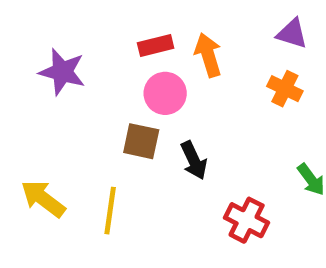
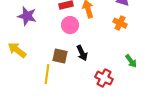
brown square: (141, 141) -> (60, 56), moved
yellow arrow: (43, 199) -> (17, 50), moved

